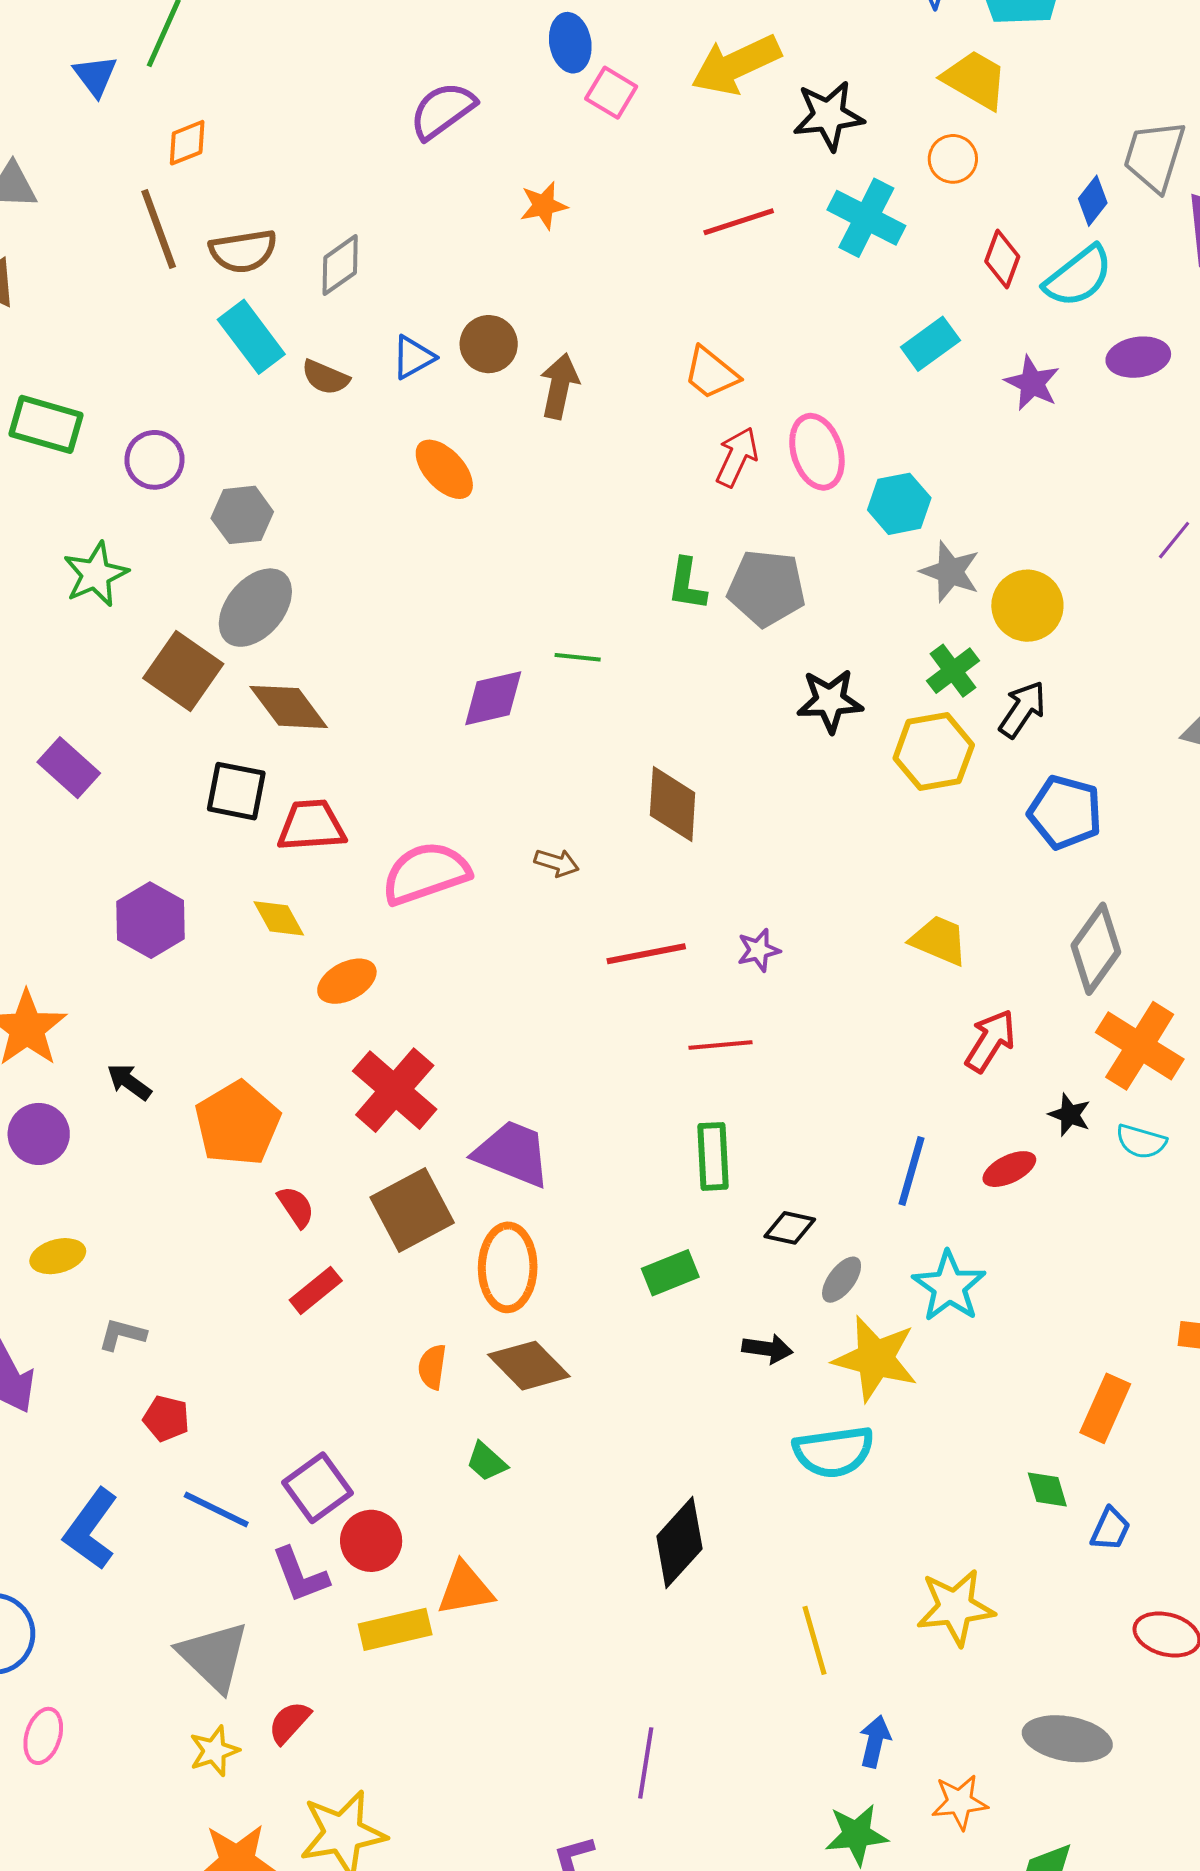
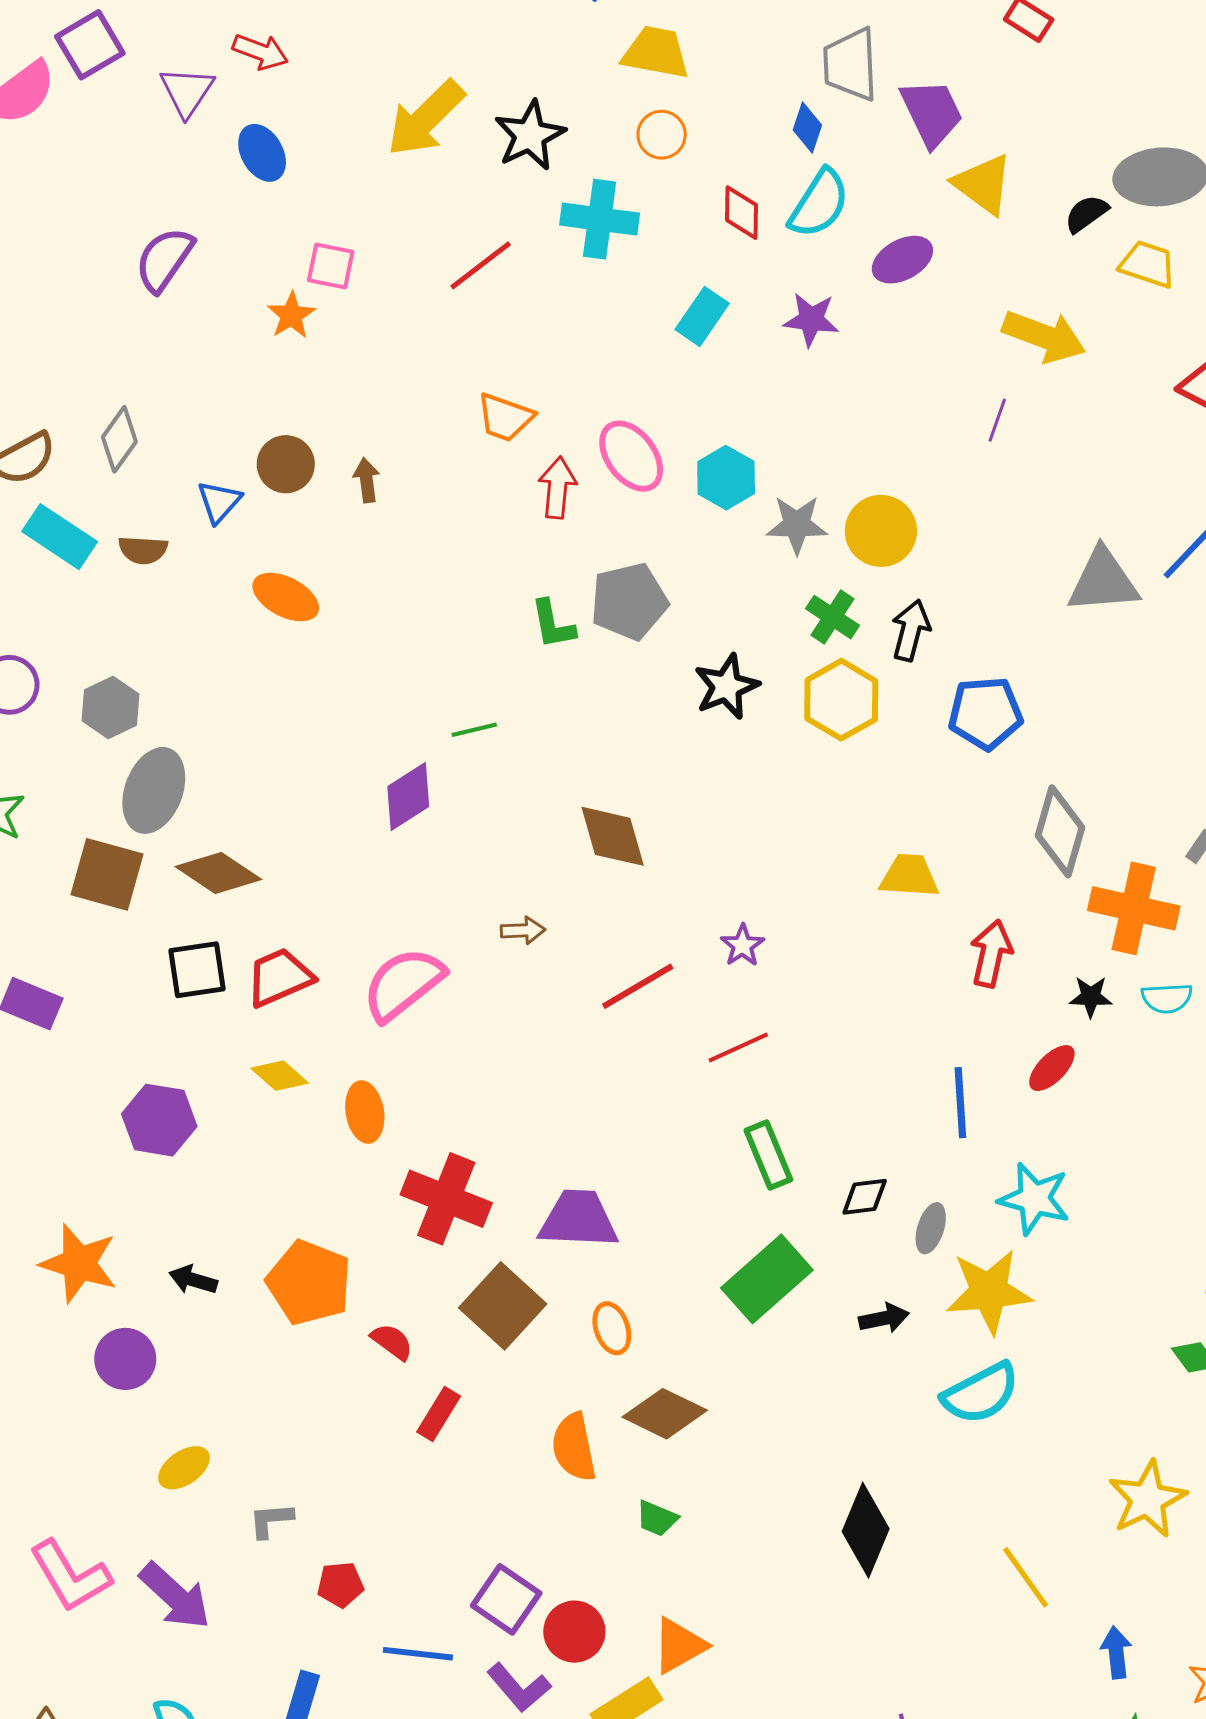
pink square: (611, 93) -> (331, 266), moved
brown arrow: (559, 386) -> (366, 480), size x0.7
orange ellipse: (347, 981) -> (365, 1112), turned -52
orange ellipse: (508, 1267) -> (612, 1328), size x0.6
green rectangle: (670, 1273) -> (767, 1279), size x1.6
orange semicircle: (432, 1367) -> (574, 1447), size x1.5

